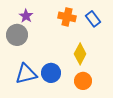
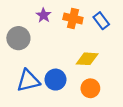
purple star: (26, 16) -> (44, 15), moved
yellow diamond: (80, 54) -> (87, 59), turned 65

